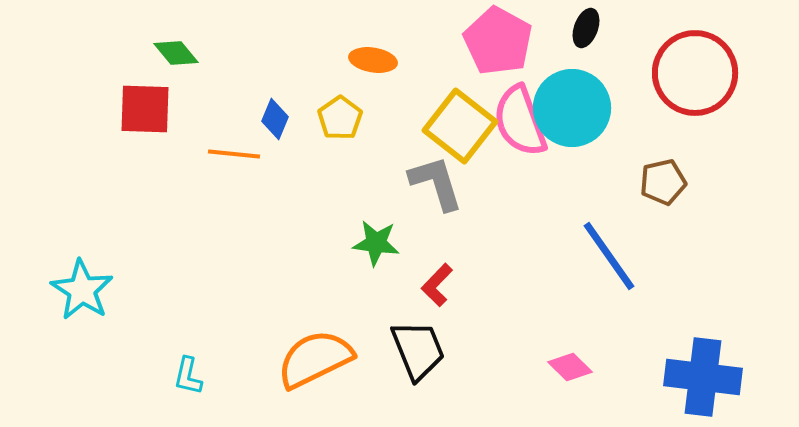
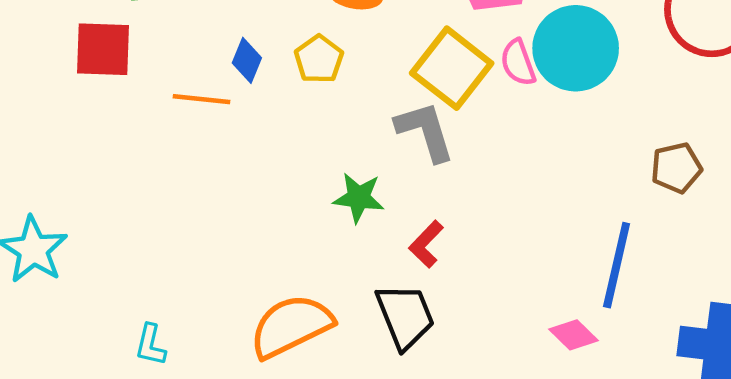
pink semicircle: (520, 121) -> (518, 63), size x0.6
brown pentagon: (663, 182) -> (676, 168), moved
blue line: (609, 256) -> (617, 265), moved, turned 48

